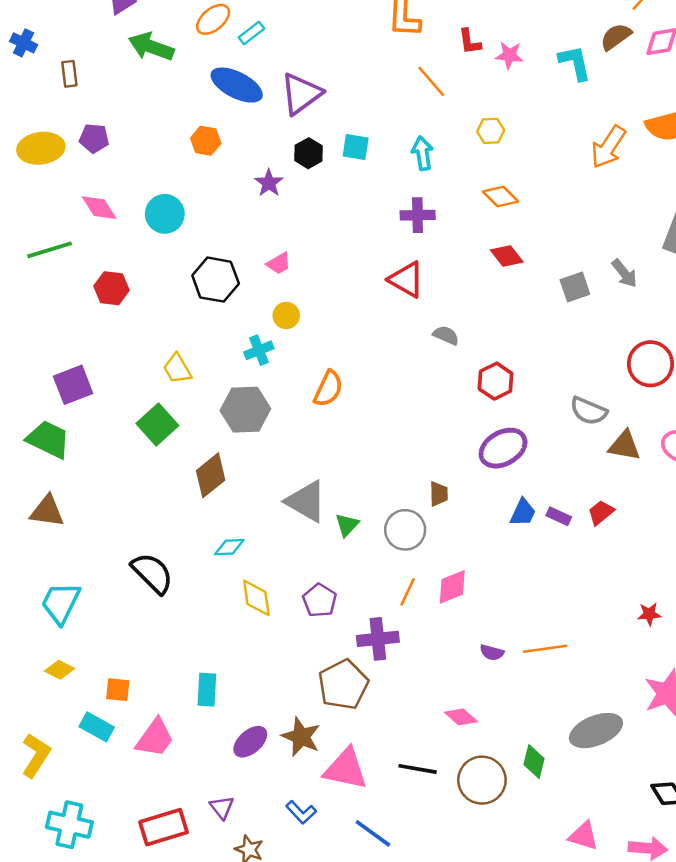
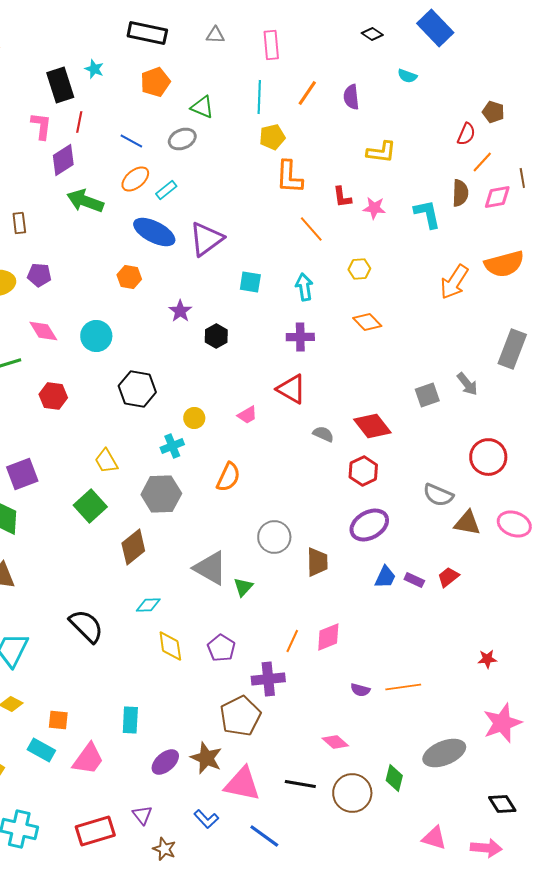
brown semicircle: (616, 37) -> (460, 193), turned 128
black hexagon: (309, 153) -> (216, 336), moved
red diamond: (507, 256) -> (372, 426), moved, size x1.4
pink trapezoid: (279, 263) -> (247, 415), moved
brown trapezoid: (439, 494) -> (317, 562), size x1.4
gray circle: (405, 530) -> (274, 537), moved

